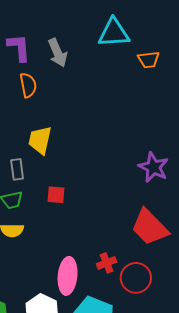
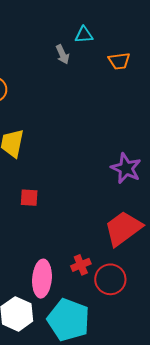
cyan triangle: (114, 33) -> (84, 35), size x0.6
gray arrow: (58, 53) -> (62, 54), moved, size x0.7
red trapezoid: (150, 227) -> (123, 228), turned 99

